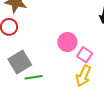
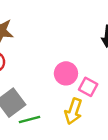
yellow arrow: (83, 76) -> (73, 111), moved

